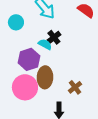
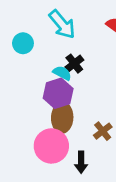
purple hexagon: (29, 59) -> (58, 93), moved
pink circle: (25, 87) -> (51, 146), moved

